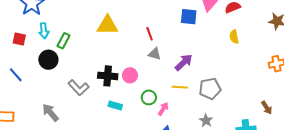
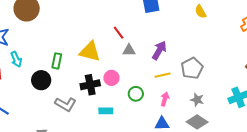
yellow triangle: (107, 25) -> (90, 52), moved, turned 30
green rectangle: (64, 41) -> (57, 61), moved
black circle: (48, 60) -> (41, 80), moved
pink arrow: (163, 109) -> (165, 99), moved

